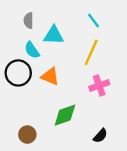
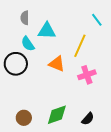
cyan line: (93, 21) -> (97, 20), moved
orange triangle: (50, 76) -> (57, 64), moved
green diamond: (65, 115) -> (57, 115), moved

